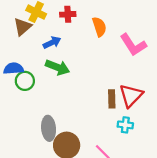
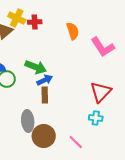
red cross: (68, 14) -> (35, 22), moved
blue arrow: (52, 43) -> (45, 80), moved
brown rectangle: (112, 99) -> (45, 95), moved

